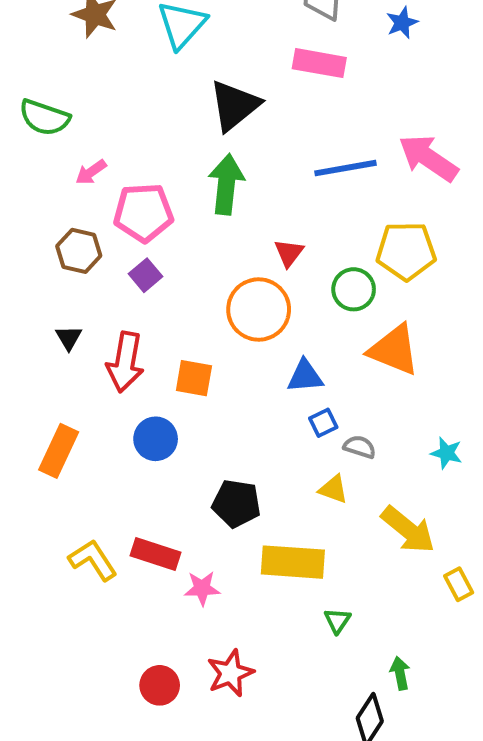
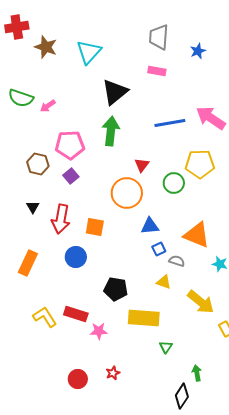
pink rectangle: (319, 63) -> (157, 71), size x0.7
pink arrow: (91, 172) -> (48, 106), moved
orange triangle: (394, 350) -> (197, 235), moved
red star: (230, 673) -> (113, 373), size x0.6

